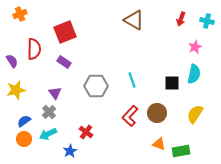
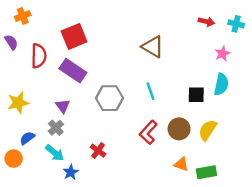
red arrow: (181, 19) -> (206, 22), turned -96
brown triangle: (134, 20) -> (153, 47), moved
purple semicircle: (12, 61) -> (11, 42), moved
purple rectangle: (64, 62) -> (73, 71), size x1.6
yellow semicircle: (195, 114) -> (208, 130), moved
cyan arrow: (48, 134) -> (55, 153), turned -114
orange circle: (24, 139) -> (14, 159), moved
blue star: (70, 151) -> (71, 172), moved

